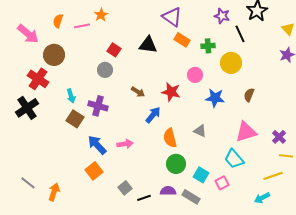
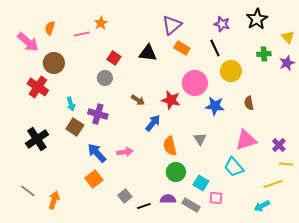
purple triangle: (172, 17) -> (172, 25), turned 45
orange semicircle: (58, 21) -> (50, 28), moved
black line: (240, 34) -> (215, 48), moved
green cross: (208, 46) -> (264, 54), moved
pink circle: (195, 75) -> (195, 83), size x1.6
brown semicircle: (249, 95) -> (249, 103), turned -32
black cross: (27, 108) -> (37, 139), moved
gray triangle: (200, 131) -> (200, 139), turned 32
pink square: (222, 183) -> (216, 198), moved, turned 32

